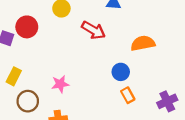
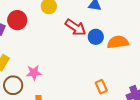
blue circle: (121, 72) -> (96, 37), moved
pink star: (60, 84) -> (34, 73), moved

